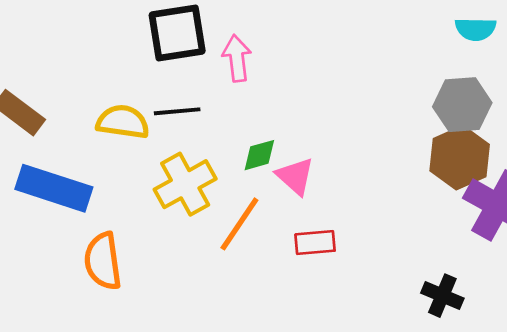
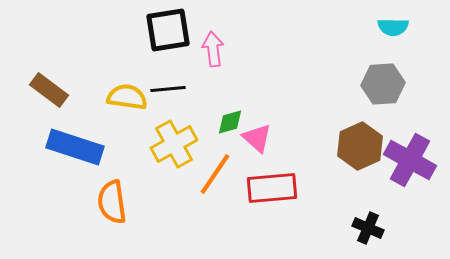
brown hexagon: (460, 158) -> (360, 146), moved
red rectangle: (315, 243) -> (272, 188), size x1.6

